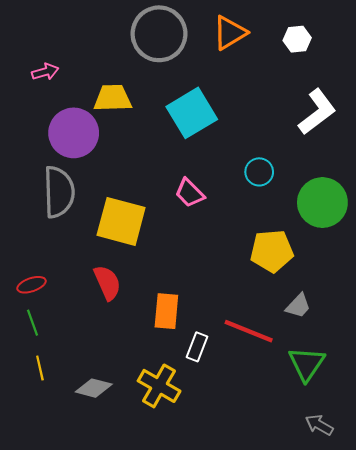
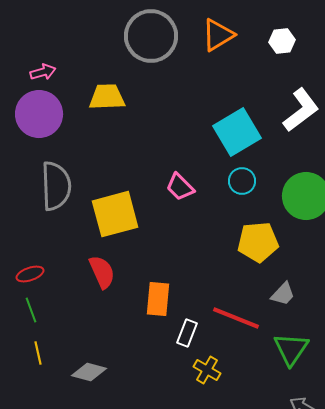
cyan square: (192, 113) -> (237, 132), moved
purple circle: (74, 133) -> (39, 114), moved
cyan circle: (259, 172) -> (242, 181), moved
yellow square: (121, 221) -> (115, 214), turned -30
yellow cross: (159, 386) -> (207, 370), moved, size x0.7

